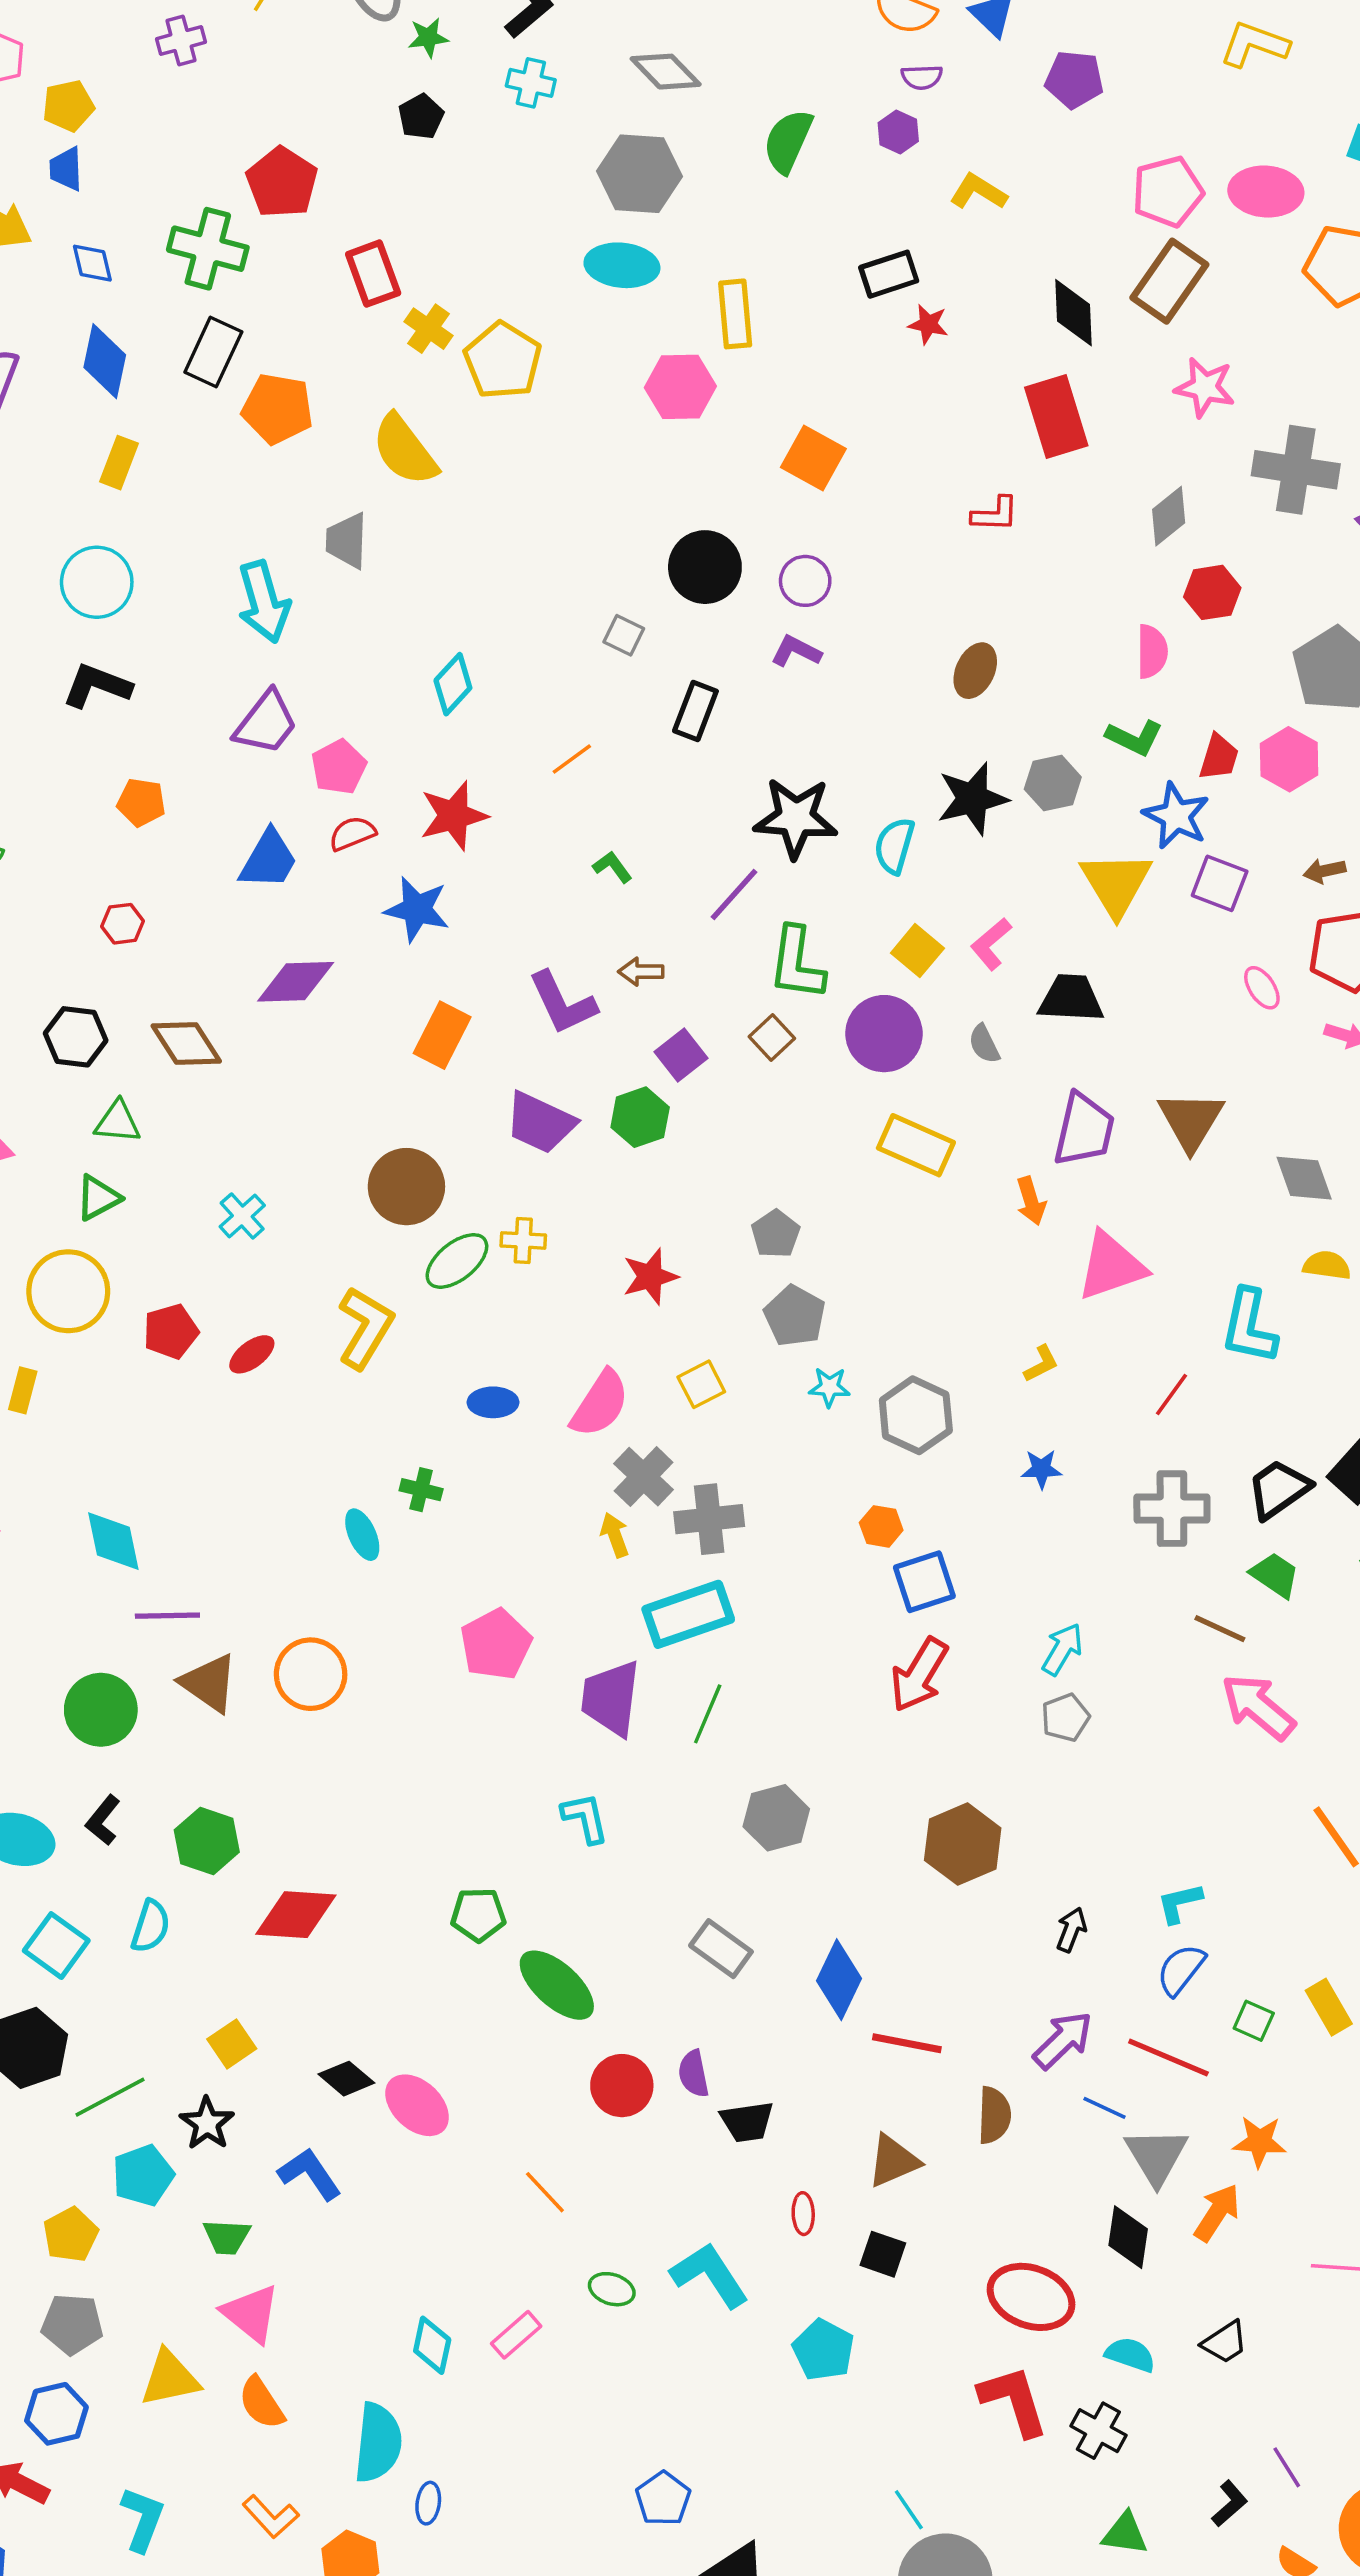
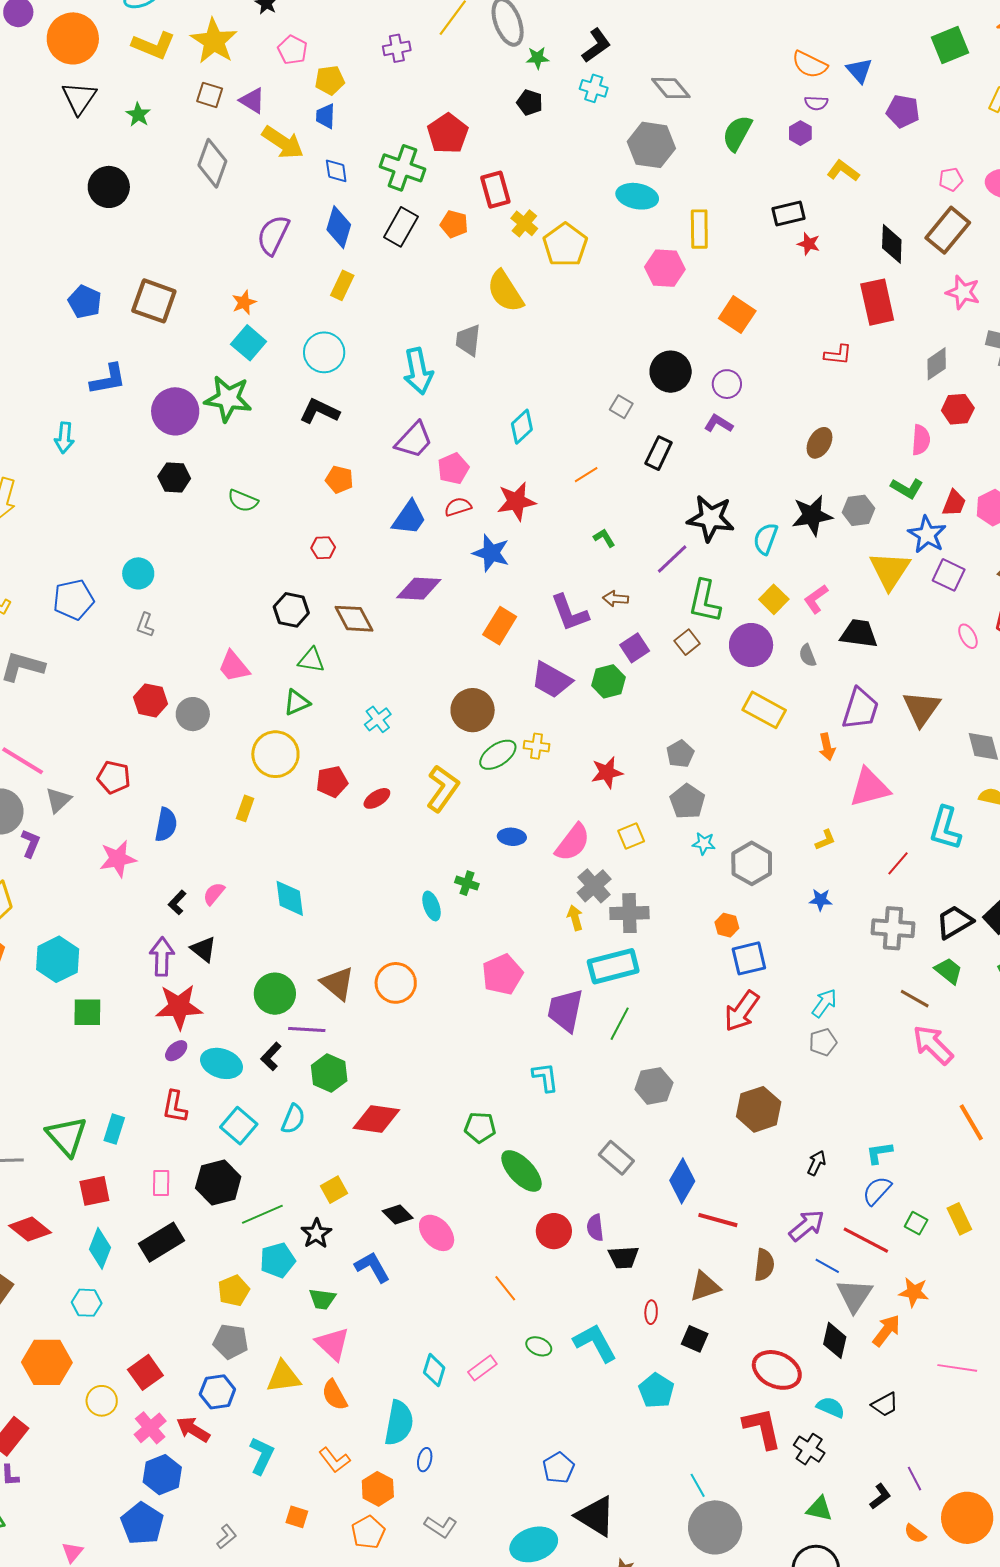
black pentagon: (421, 117) -> (530, 102), turned -30
pink pentagon: (1168, 192) -> (951, 179), size x0.6
orange pentagon: (278, 409) -> (454, 224), moved, size x0.7
purple line: (167, 1616) -> (307, 1030), moved

